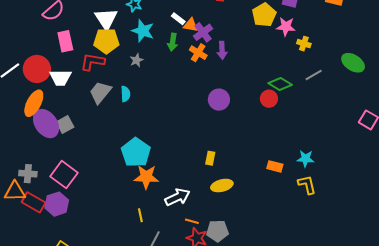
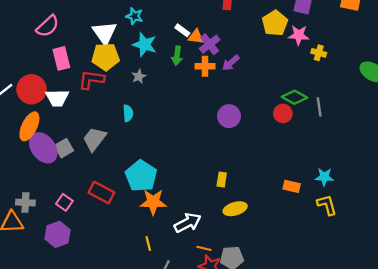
purple arrow: (222, 50) -> (231, 63), turned 54
orange cross: (198, 53) -> (205, 66), turned -30
gray line: (314, 75) -> (319, 107), moved, turned -66
gray trapezoid: (100, 92) -> (94, 139), moved
pink square: (64, 175) -> (64, 202), size x0.6
red rectangle: (34, 202) -> (101, 192), moved

